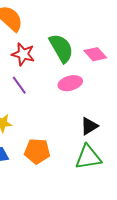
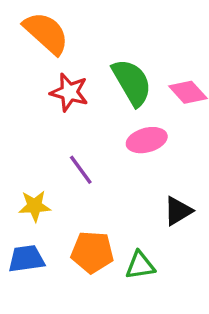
purple line: (19, 85) -> (81, 170), moved
green triangle: (88, 157) -> (140, 265), moved, size x0.7

